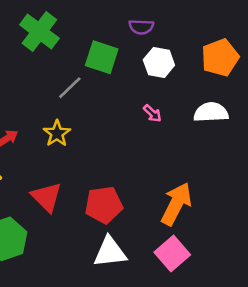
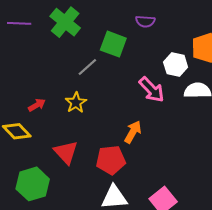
white hexagon: (159, 63) -> (176, 65), moved
pink arrow: (152, 113) -> (152, 90), size x1.8
orange arrow: (176, 204) -> (133, 132), moved, size x0.7

